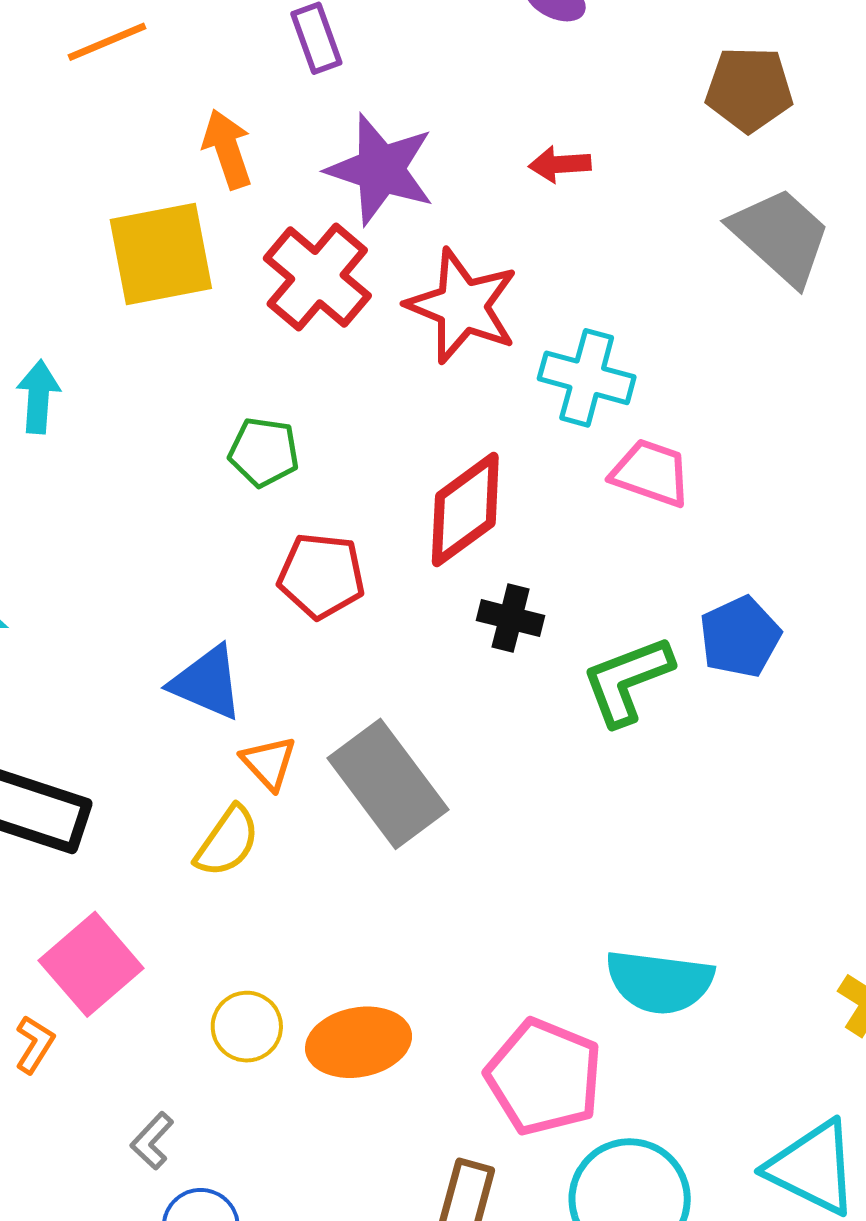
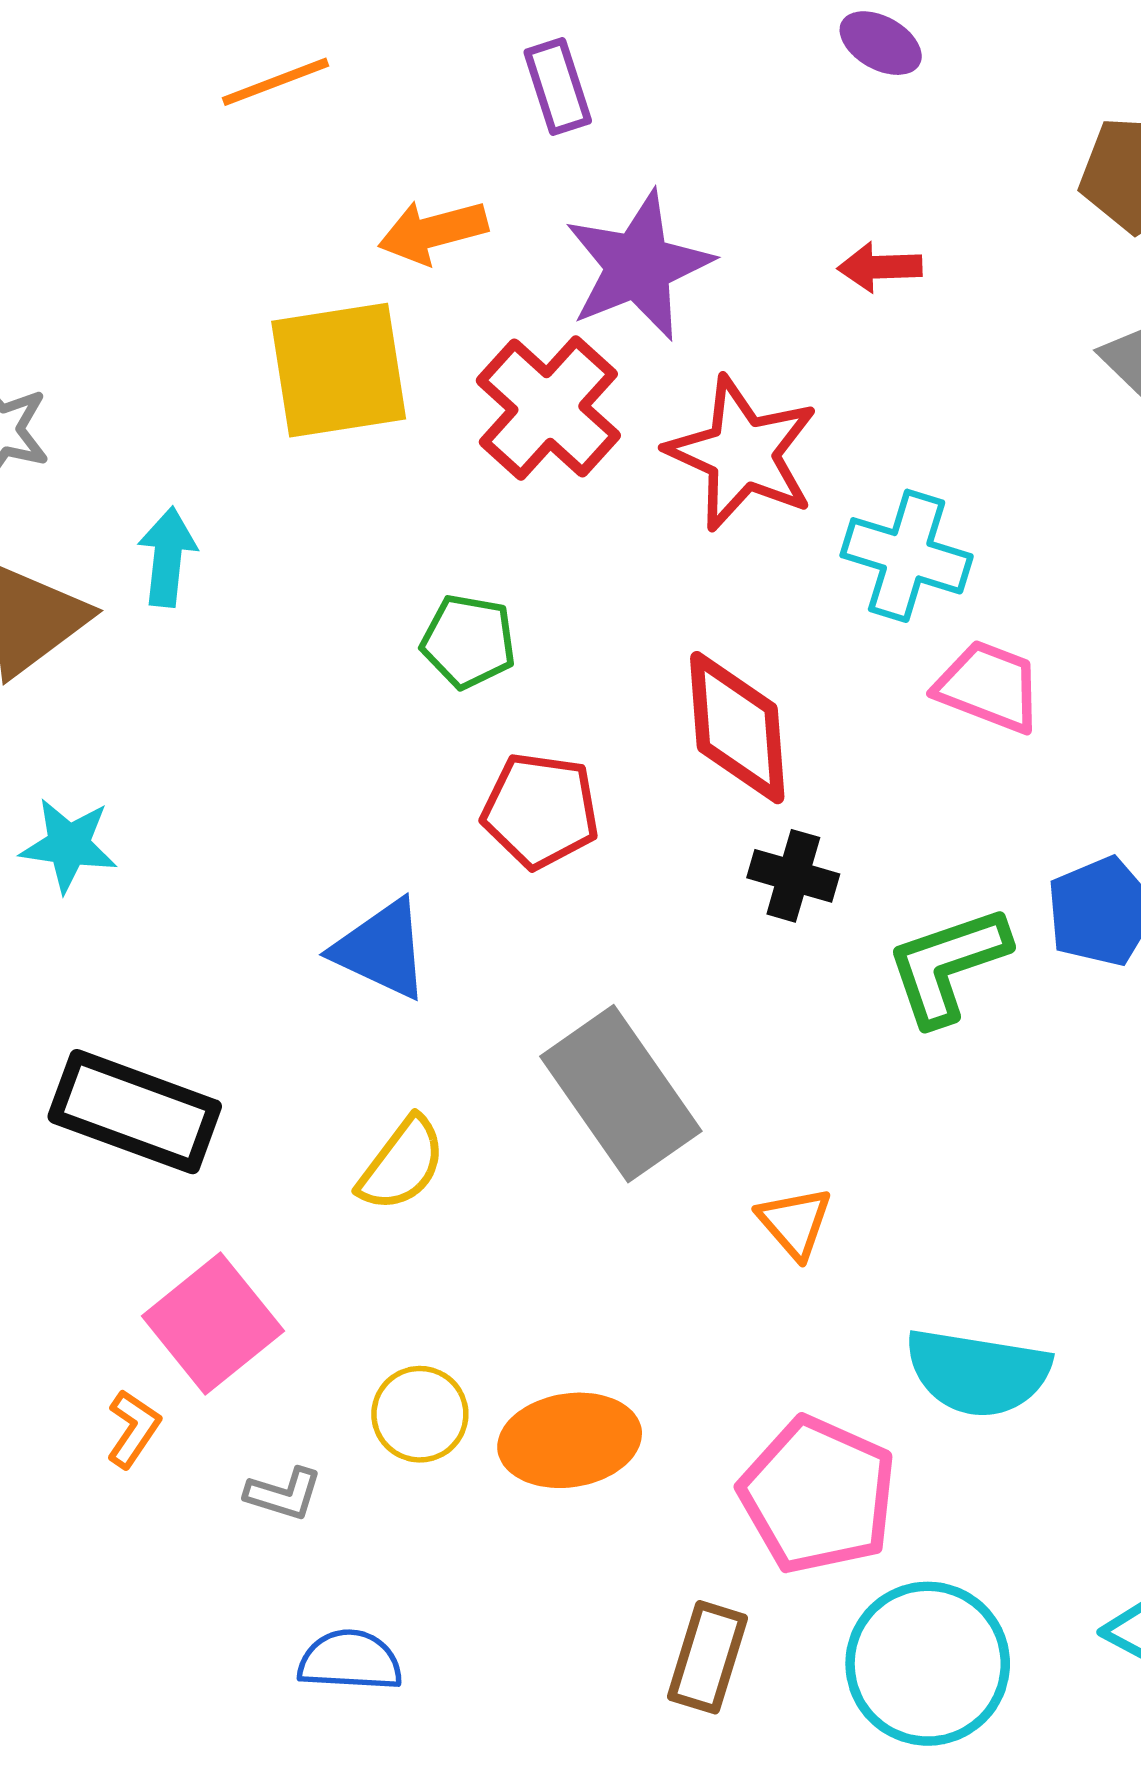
orange arrow: (227, 149) -> (433, 232), turned -88
purple star: (381, 169) -> (638, 266), turned 30
red diamond: (465, 509) -> (737, 728), turned -60
orange triangle: (269, 763) -> (795, 1223), moved
gray L-shape: (152, 1141) -> (284, 1494), moved, turned -118

